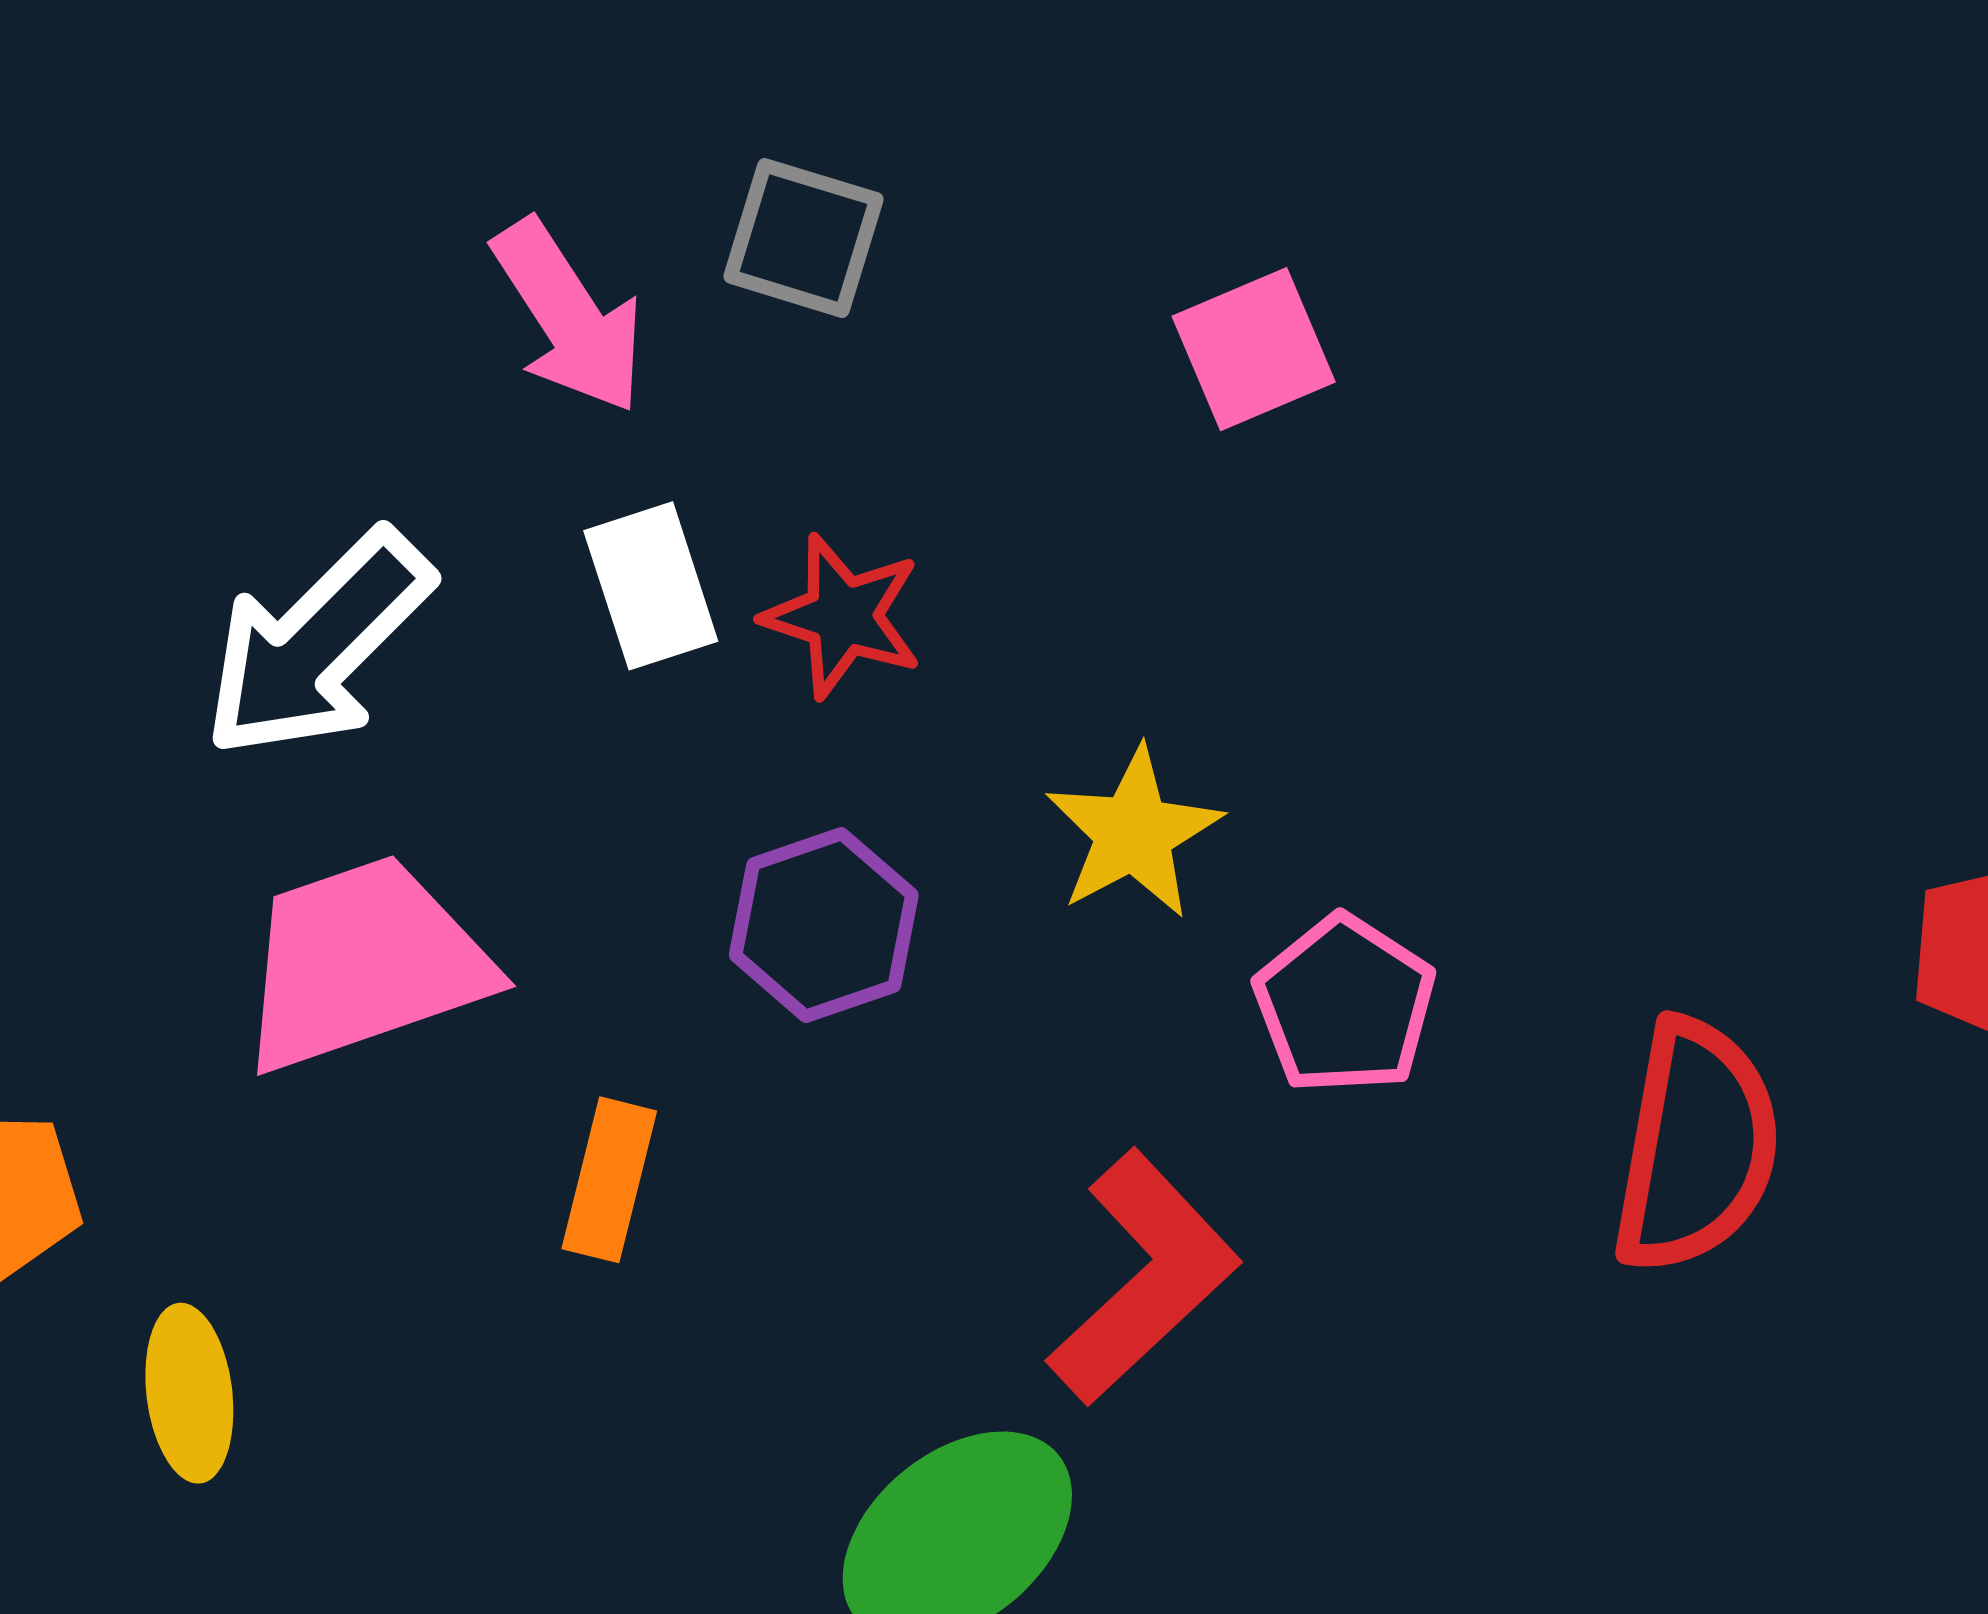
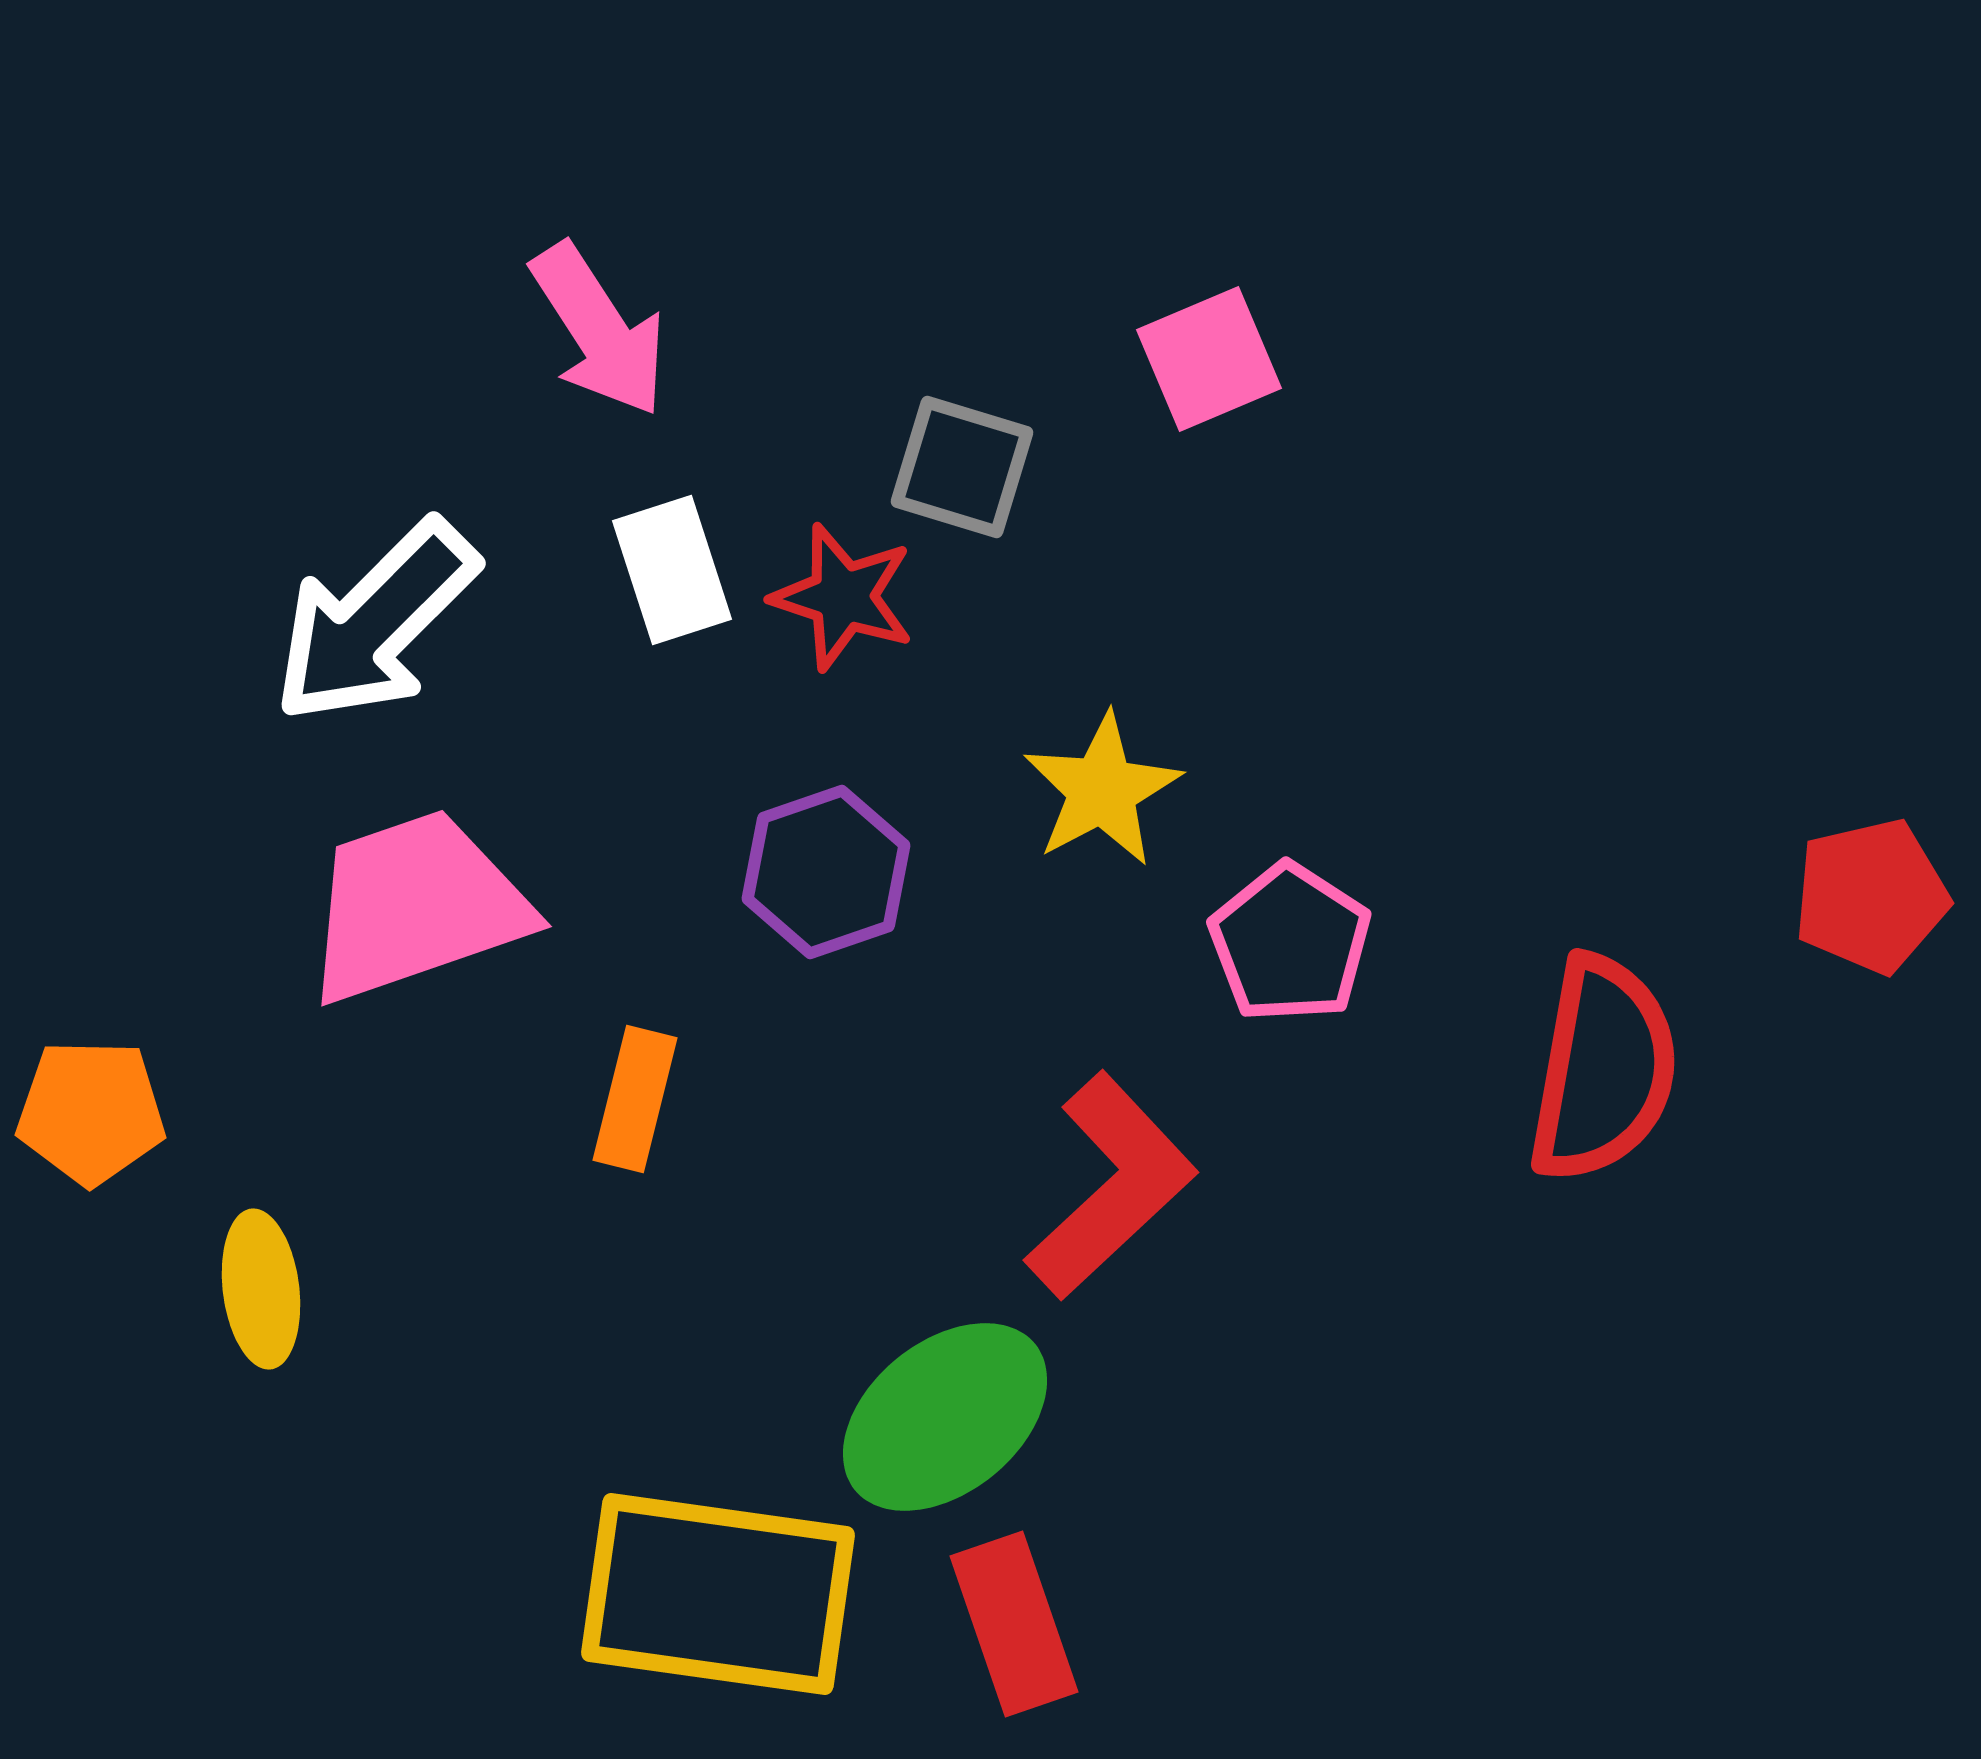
gray square: (803, 238) -> (962, 467), moved

